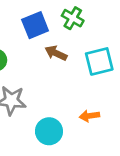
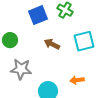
brown arrow: (56, 53) -> (52, 44), moved

